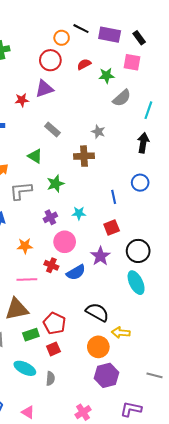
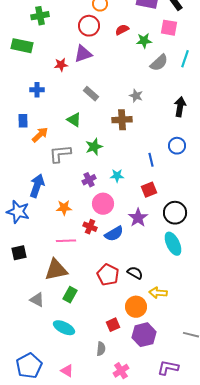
cyan line: (148, 110) -> (185, 59), moved
black semicircle: (97, 312) -> (135, 273), size x0.7
red pentagon: (54, 323) -> (108, 275), moved
green rectangle: (31, 335) -> (70, 295), turned -42
red square: (53, 349) -> (113, 325), moved
gray semicircle: (50, 378) -> (101, 349), moved

